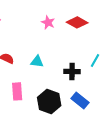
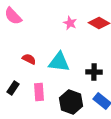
cyan triangle: (37, 61) -> (59, 62), size x1.6

